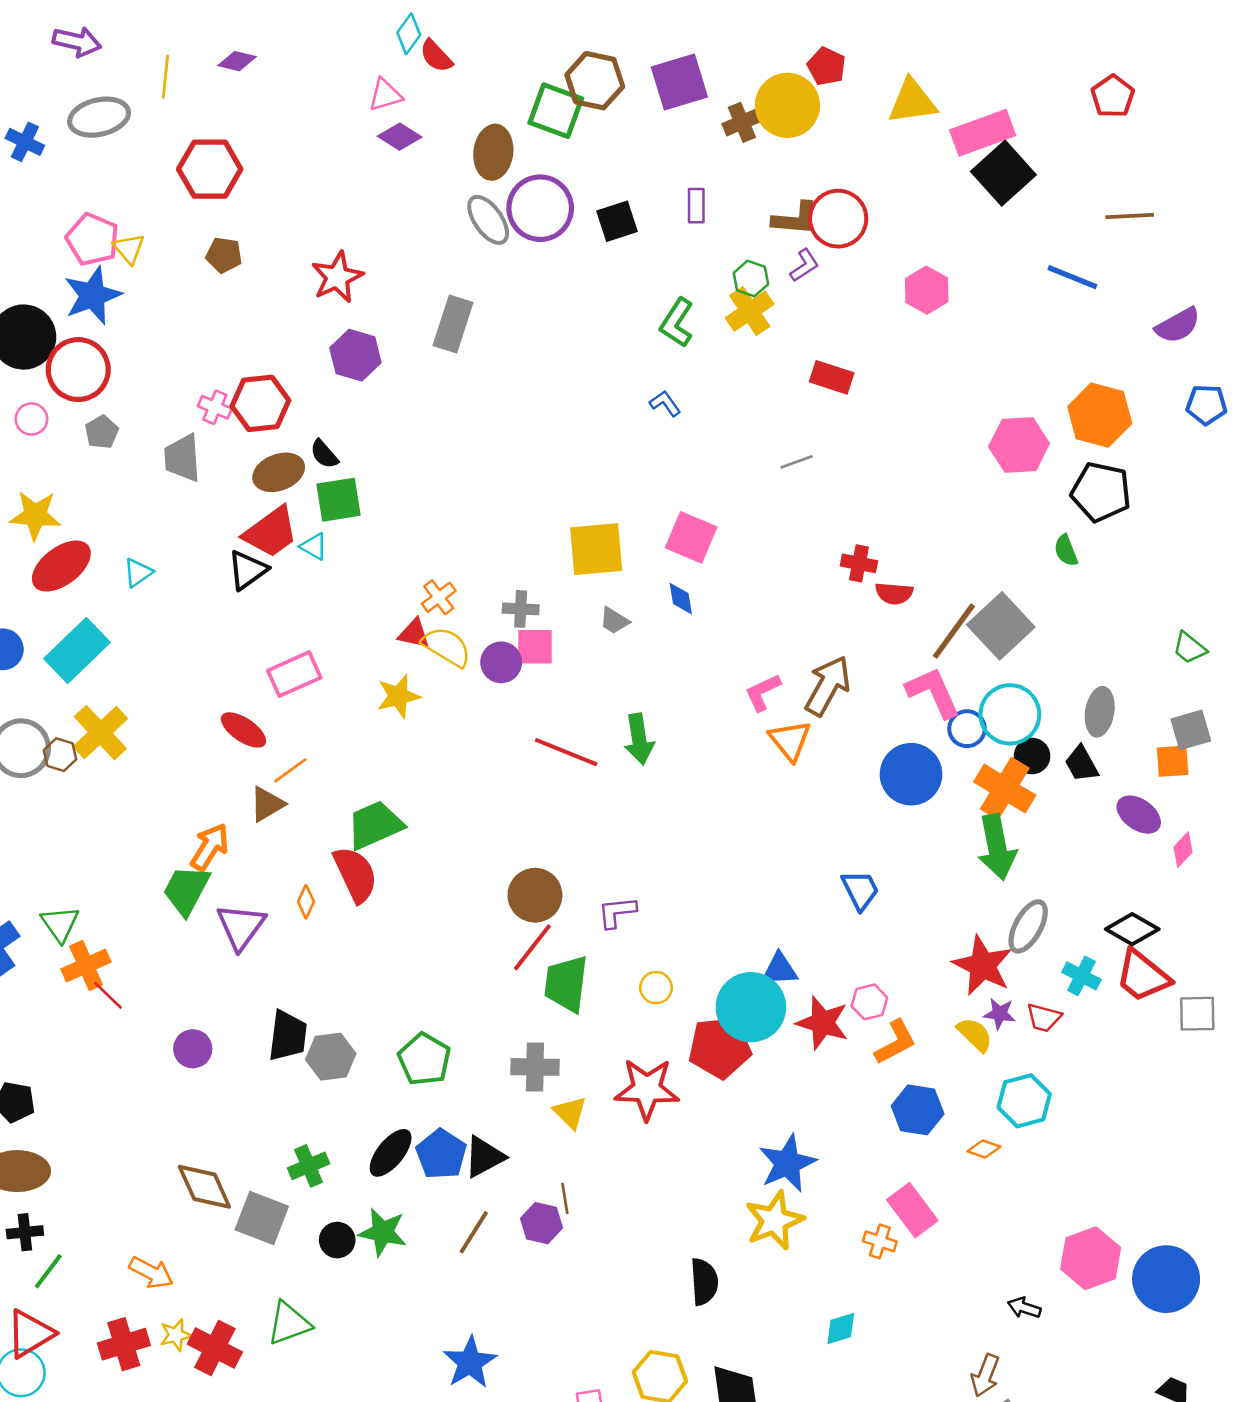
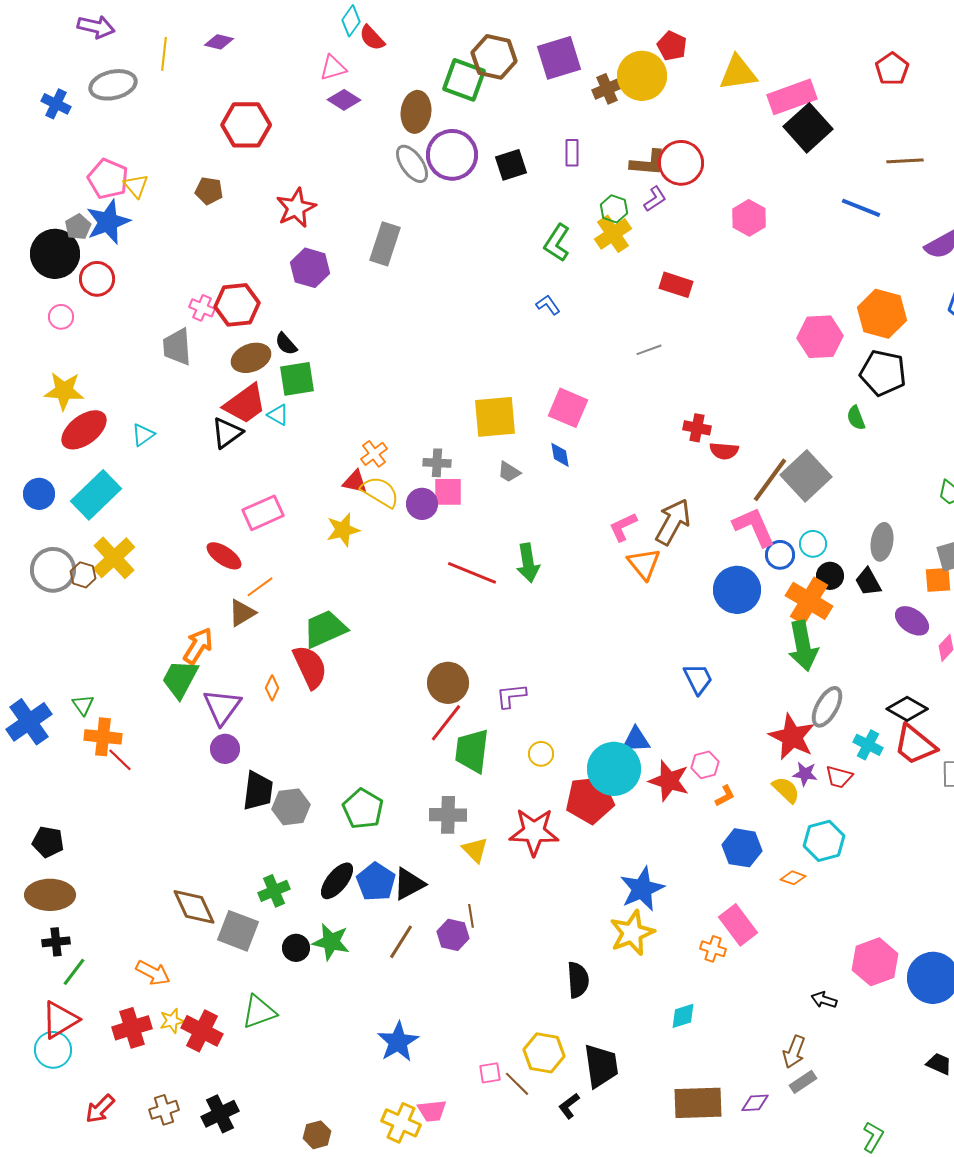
red hexagon: (210, 169) -> (246, 125), moved
red circle: (78, 370) -> (97, 279), size x0.7
gray pentagon: (102, 432) -> (78, 227), moved
cyan circle: (1010, 714) -> (813, 544), size x0.6
green triangle: (60, 924) -> (83, 705), size x0.7
orange cross: (86, 965) -> (103, 737), turned 30
orange L-shape: (895, 1042) -> (725, 796), size x0.6
purple circle: (193, 1049) -> (225, 749), moved

